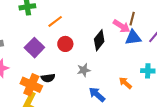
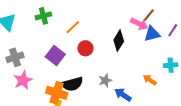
brown line: (132, 19) -> (149, 15), turned 32
gray star: (84, 70) -> (105, 80), moved
black semicircle: (48, 78) -> (72, 84), size x1.5

